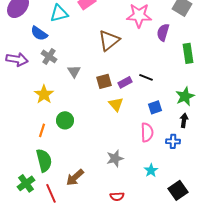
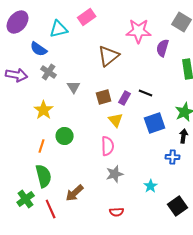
purple rectangle: (125, 82) -> (125, 98), turned -32
blue square: (155, 107) -> (155, 123), size x1.5
pink semicircle: (147, 132) -> (108, 146), moved

